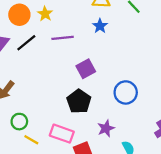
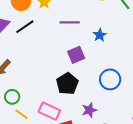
blue star: (100, 26) -> (100, 35), moved
purple line: (63, 38) -> (70, 22), moved

